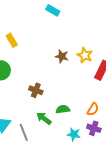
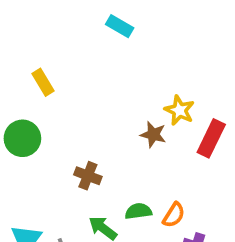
brown star: (62, 56) -> (153, 135), moved
orange semicircle: (93, 109) -> (174, 215), moved

